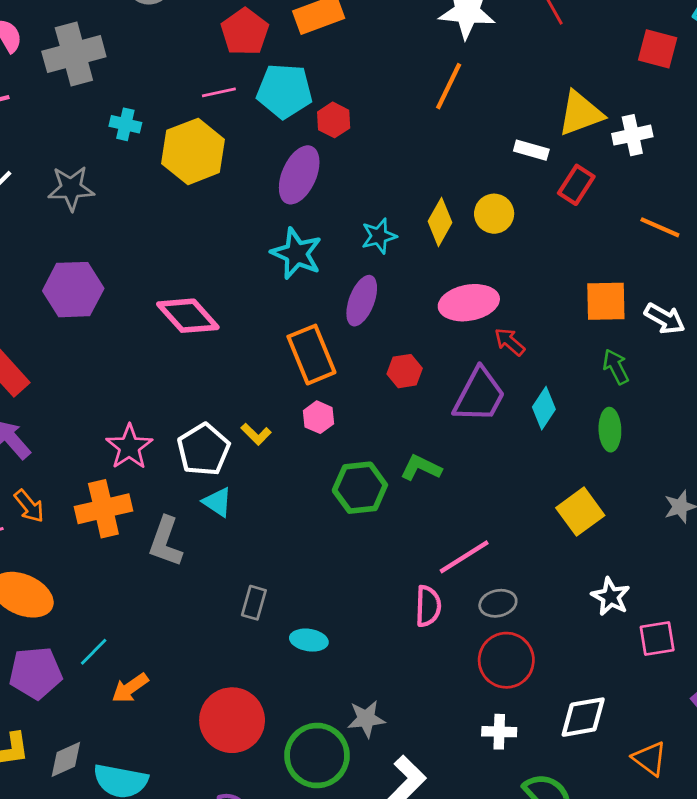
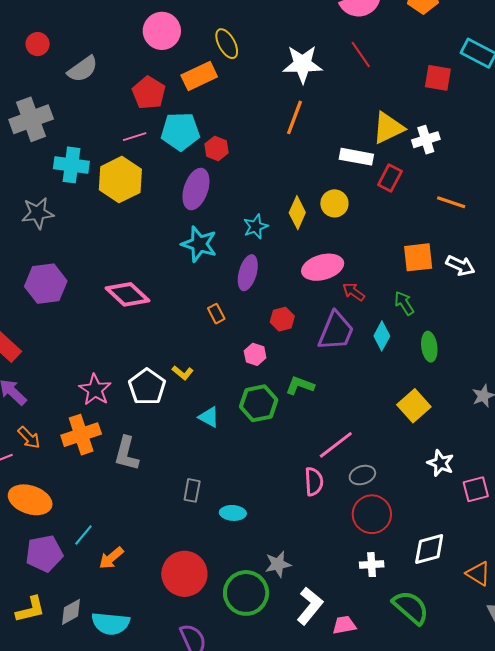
cyan cross: (125, 124) -> (71, 165), size x1.6
white rectangle: (531, 150) -> (356, 157), size x1.4
orange rectangle: (311, 355) -> (216, 314), size x0.5
green arrow: (616, 367) -> (404, 303), moved
pink hexagon: (318, 417) -> (255, 354), moved
cyan triangle: (217, 502) -> (209, 417), moved

